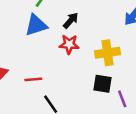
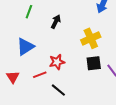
blue triangle: (36, 25) -> (25, 47), moved
red star: (69, 44) -> (57, 62), moved

